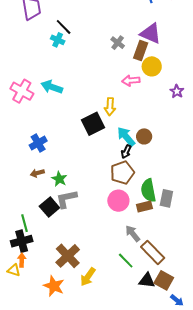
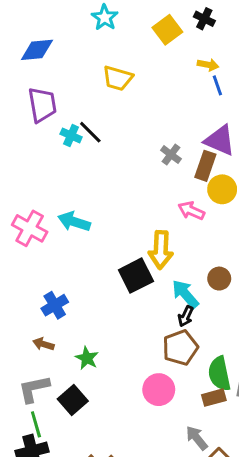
cyan cross: (58, 40) -> (71, 135), moved
pink arrow: (131, 81) -> (191, 211), turned 30
yellow arrow: (110, 107) -> (161, 250), size x1.4
brown circle: (144, 136) -> (219, 279), moved
brown arrow: (37, 173) -> (44, 344), moved, turned 32
gray L-shape: (66, 199) -> (34, 389), moved
pink circle: (118, 201) -> (159, 390), moved

